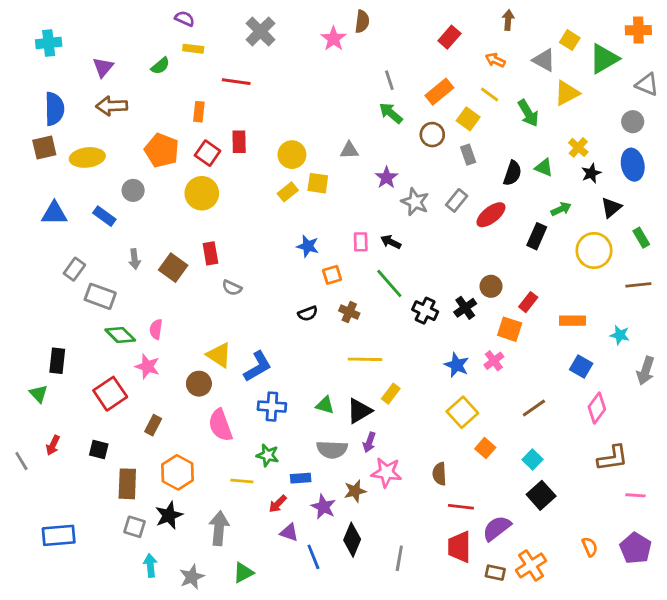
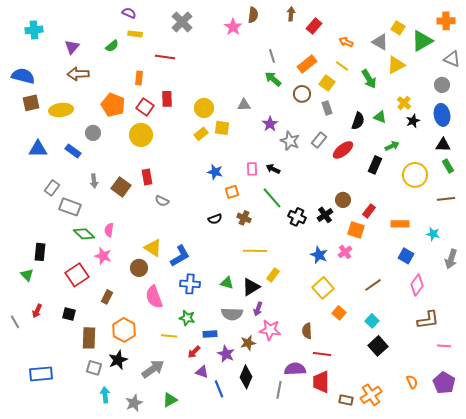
brown arrow: (508, 20) -> (291, 14), moved
blue semicircle: (54, 109) -> (23, 76), moved, turned -75
black triangle: (611, 208) -> (443, 145), moved, turned 42
gray arrow: (219, 528) -> (153, 369), turned 50
purple semicircle: (497, 528) -> (295, 369), moved, turned 35

